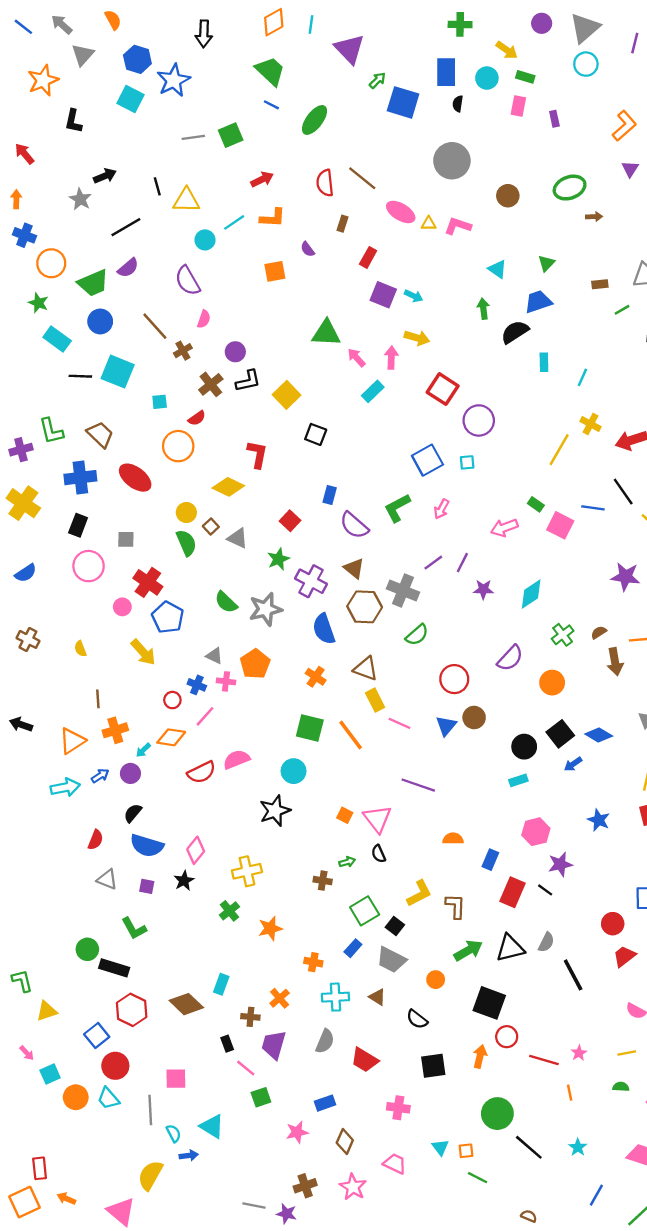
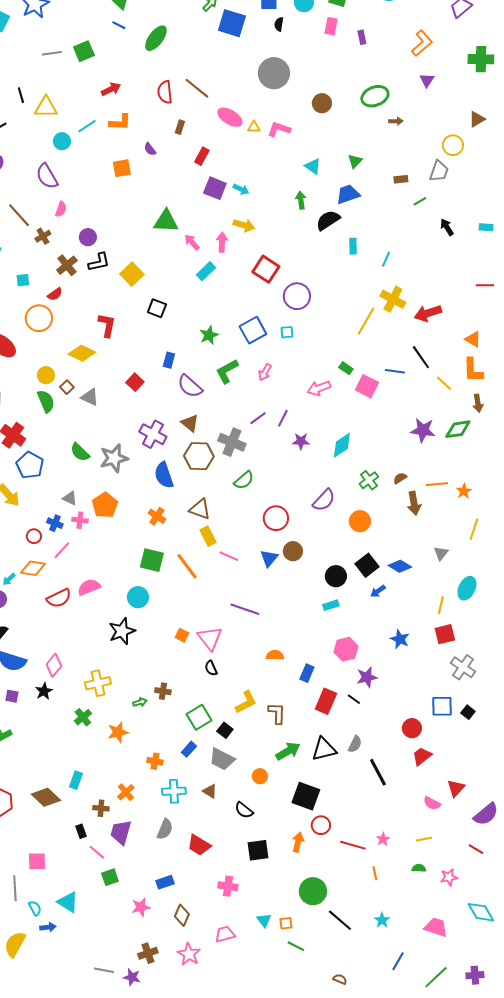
yellow cross: (591, 424) -> (393, 299), size x1.4
green star: (278, 559) -> (209, 335), moved
green arrow: (347, 862) -> (140, 702), moved
pink trapezoid: (395, 1164) -> (225, 934), turned -40

